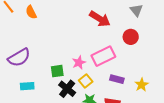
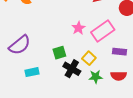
pink star: (79, 62) -> (78, 28), moved

